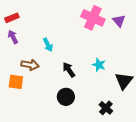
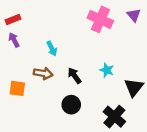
purple triangle: (119, 21) -> (134, 15), moved
brown arrow: (30, 65) -> (43, 73), moved
black cross: (106, 108) -> (114, 117), size x1.5

